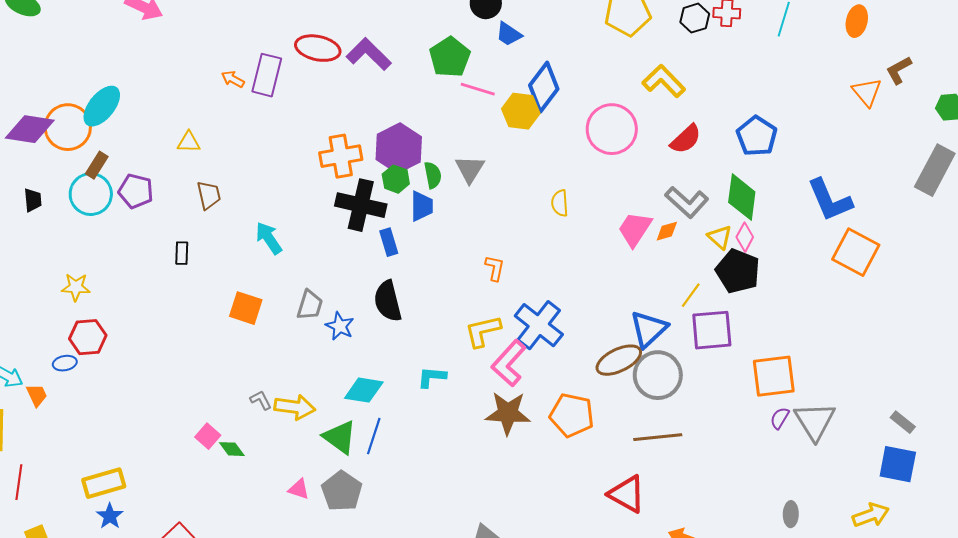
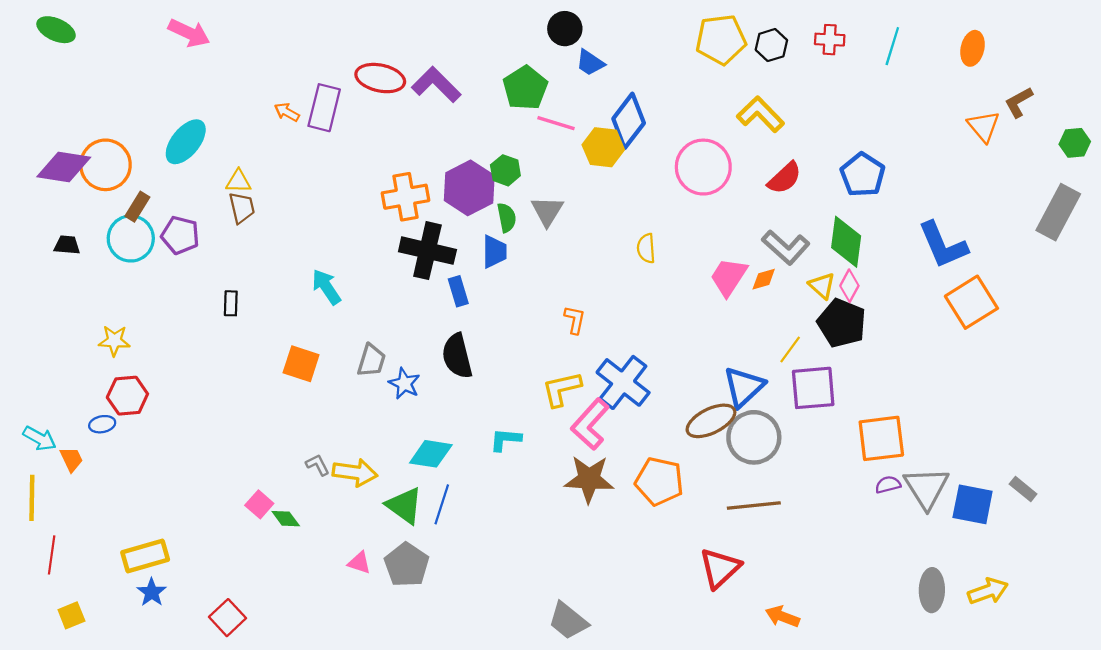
black hexagon: (695, 18) -> (771, 45), moved
cyan ellipse: (102, 106) -> (186, 142), moved
green hexagon: (396, 179) -> (505, 170), moved
brown trapezoid: (209, 195) -> (242, 208), moved
black trapezoid: (33, 200) -> (67, 245), turned -80
orange square: (856, 252) -> (971, 302), turned 30
purple semicircle: (780, 418) -> (888, 485), turned 45
blue square: (898, 464) -> (973, 504), moved
red triangle: (627, 494) -> (720, 568), turned 48
gray ellipse: (791, 514) -> (932, 590), moved, size x1.5

